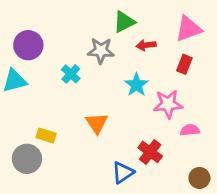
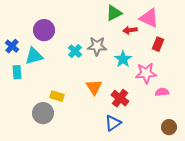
pink triangle: (188, 29) -> (149, 18), moved, turned 45
gray star: (101, 51) -> (97, 46), moved
red cross: (150, 152) -> (120, 98), moved

